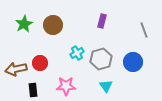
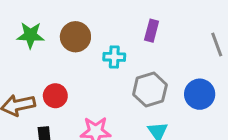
green star: (24, 24) -> (30, 35), turned 30
cyan cross: (77, 53) -> (114, 57), moved, turned 32

